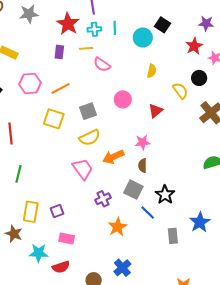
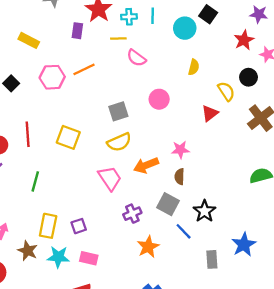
purple rectangle: (59, 52) -> (77, 31), moved
orange line: (61, 88) -> (84, 69), moved
red triangle: (156, 111) -> (210, 113), moved
yellow square: (54, 119) -> (68, 137), moved
cyan star: (39, 253) -> (58, 257), moved

